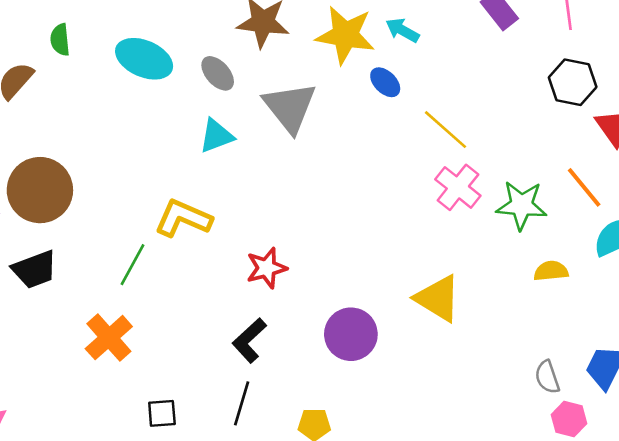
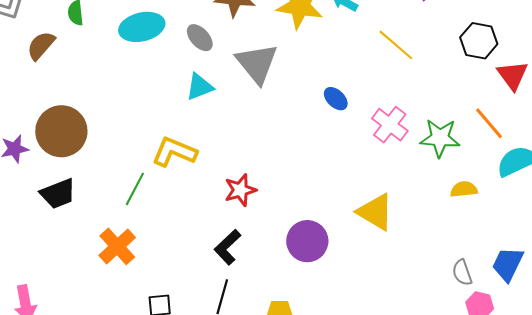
cyan ellipse: (144, 59) -> (142, 27), turned -36
blue ellipse: (385, 82) -> (336, 99), moved
yellow line: (445, 130) -> (396, 45), moved

